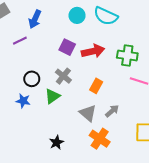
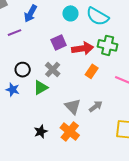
purple square: (67, 47) -> (59, 43), turned 35
green cross: (127, 55) -> (108, 45), moved
orange rectangle: (96, 86) -> (92, 71), moved
orange cross: (100, 139) -> (70, 131), moved

